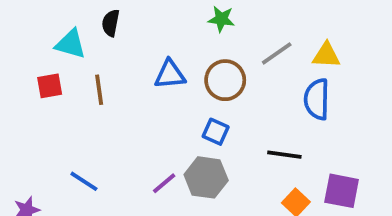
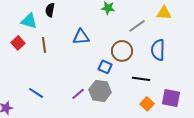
yellow triangle: (326, 55) -> (164, 13), moved
brown circle: (225, 80) -> (122, 51), moved
red square: (50, 86) -> (18, 43), turned -32

